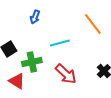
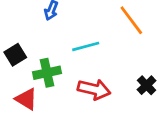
red arrow: (66, 74) -> (94, 89), turned -30

